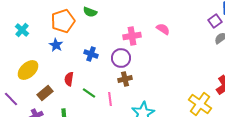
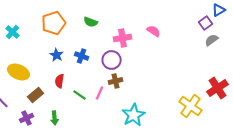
green semicircle: (90, 12) -> (91, 22), moved
blue star: (56, 45) -> (57, 55), moved
yellow ellipse: (28, 70) -> (19, 72), turned 65
pink line: (110, 99) -> (100, 93), moved, turned 32

